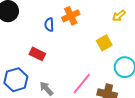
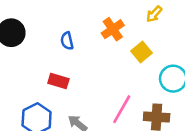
orange cross: (71, 16) -> (113, 29), moved

